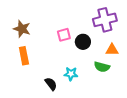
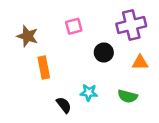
pink square: (64, 35) -> (74, 26), moved
orange rectangle: (24, 56) -> (44, 68), moved
green semicircle: (102, 67) -> (128, 96), moved

